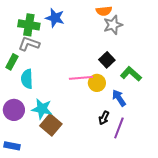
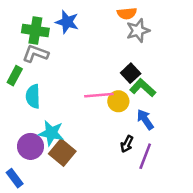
green L-shape: (131, 74) -> (143, 88), moved
purple circle: (14, 110) -> (31, 146), moved
blue rectangle: (12, 146) -> (15, 178), turned 42

